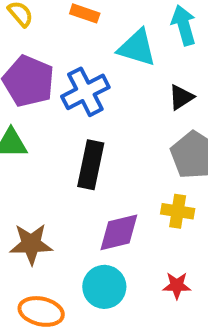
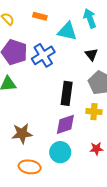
black triangle: (181, 97) -> (91, 54), turned -32
black rectangle: (91, 165) -> (67, 93), moved

